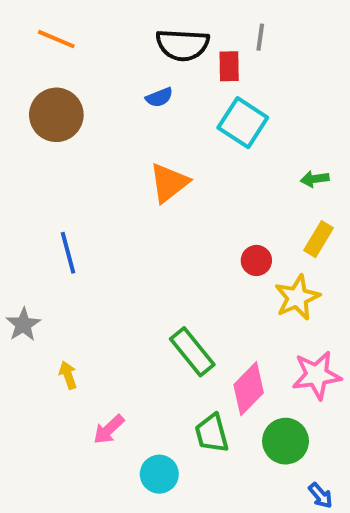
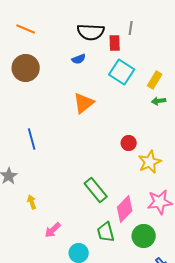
yellow rectangle: (319, 239) -> (155, 80), moved

